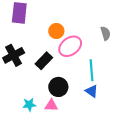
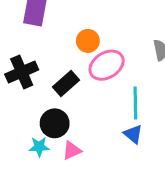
black circle: (58, 87) -> (55, 123), moved
pink triangle: (51, 105) -> (72, 151), turned -32

